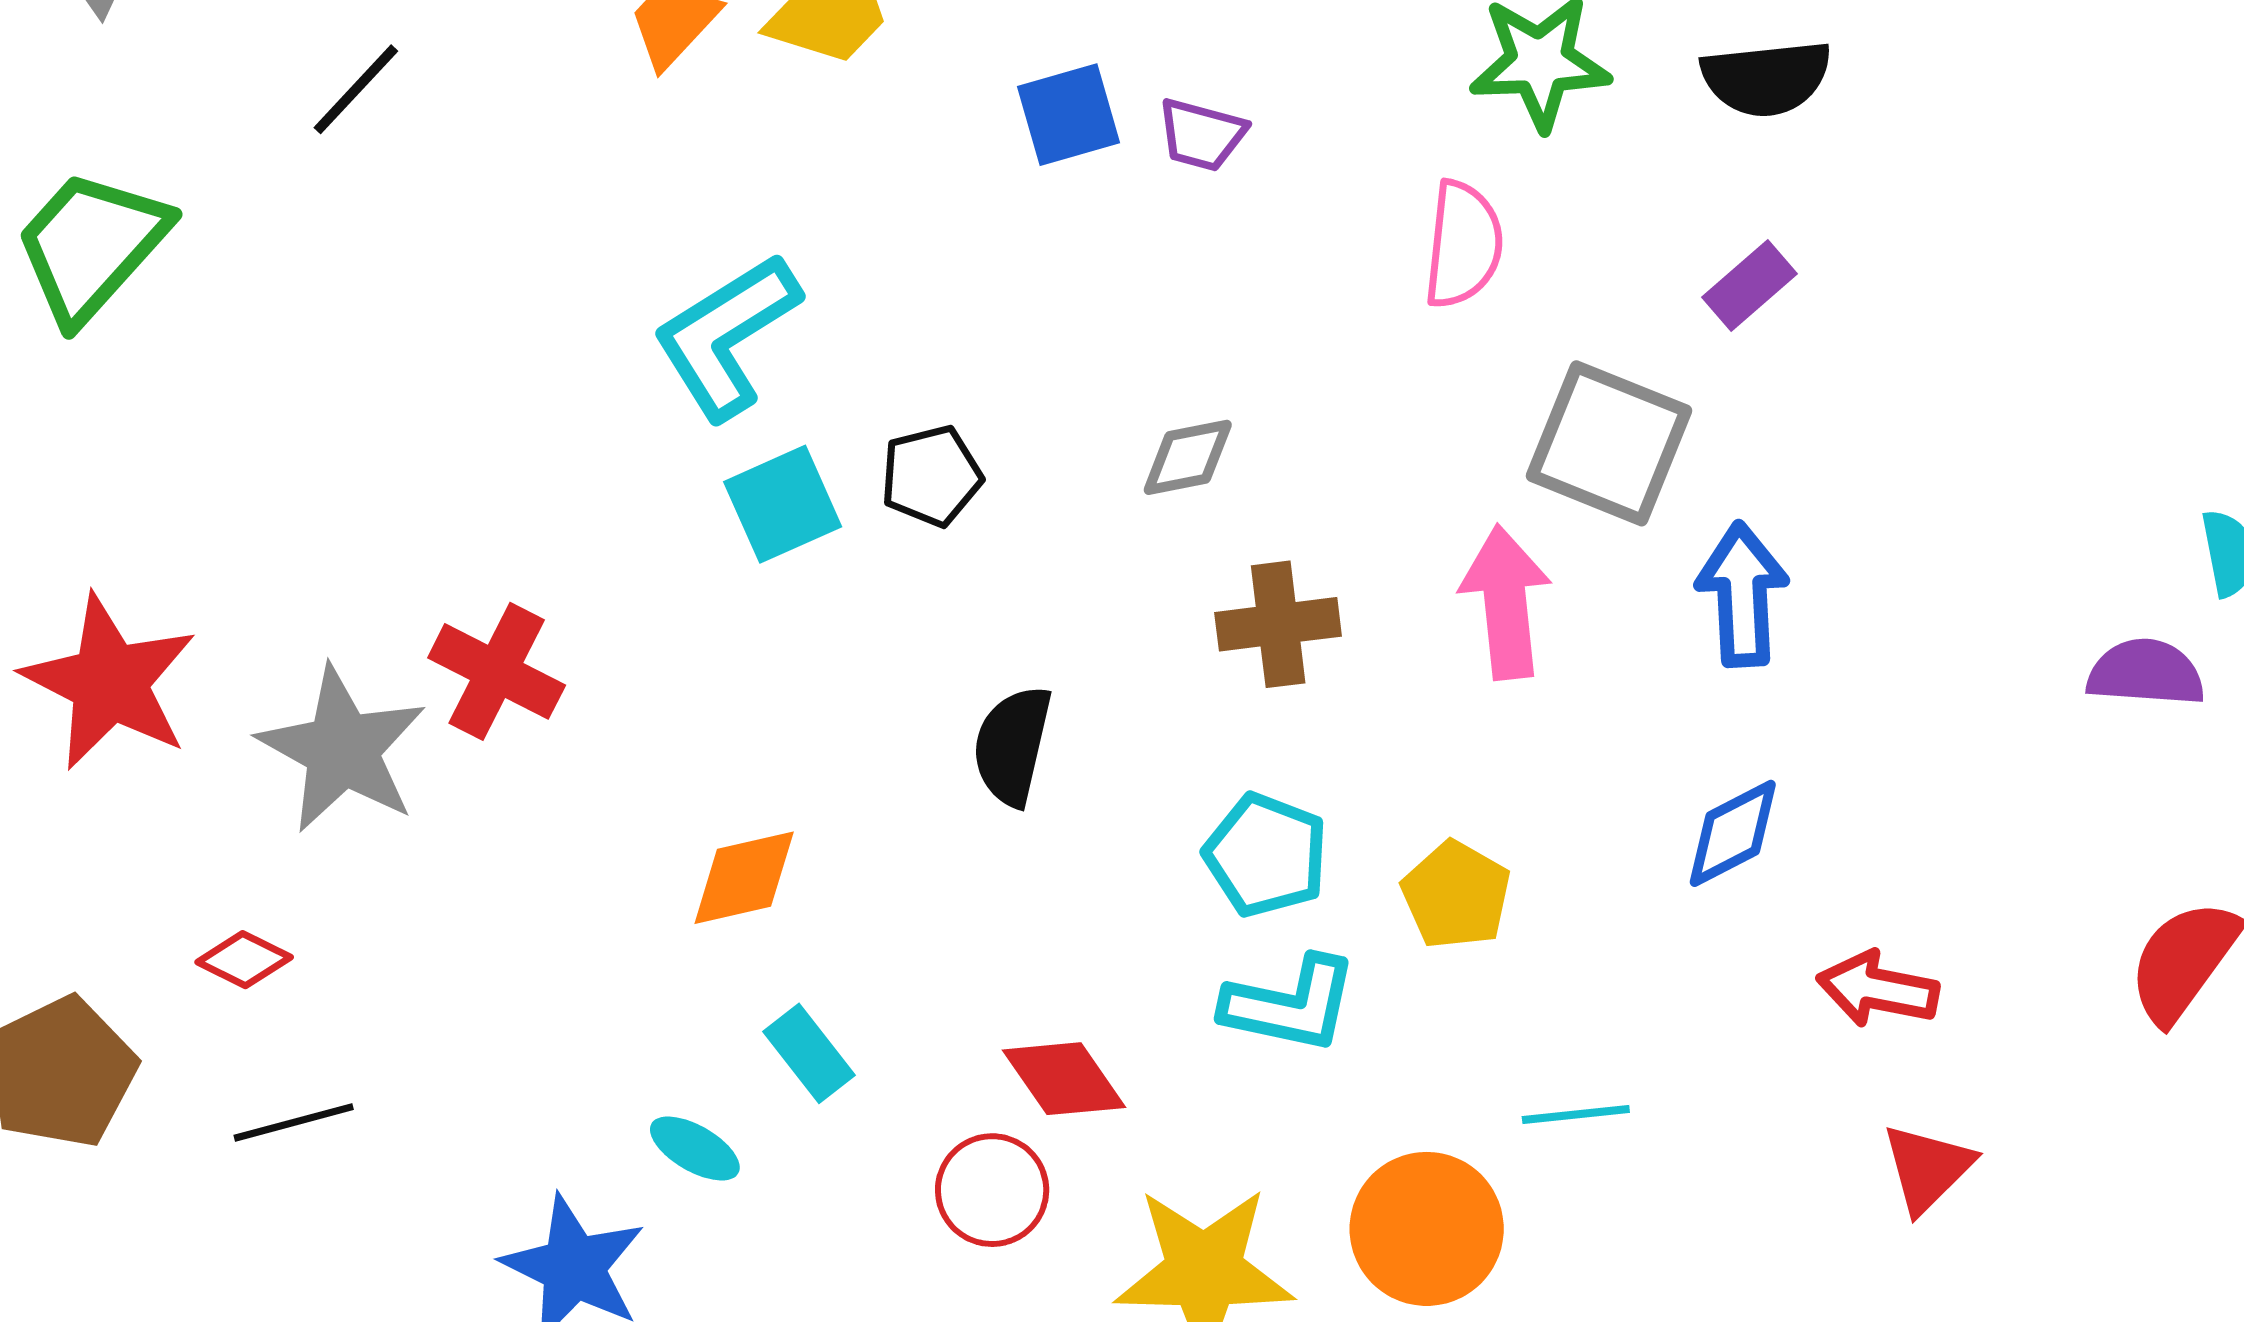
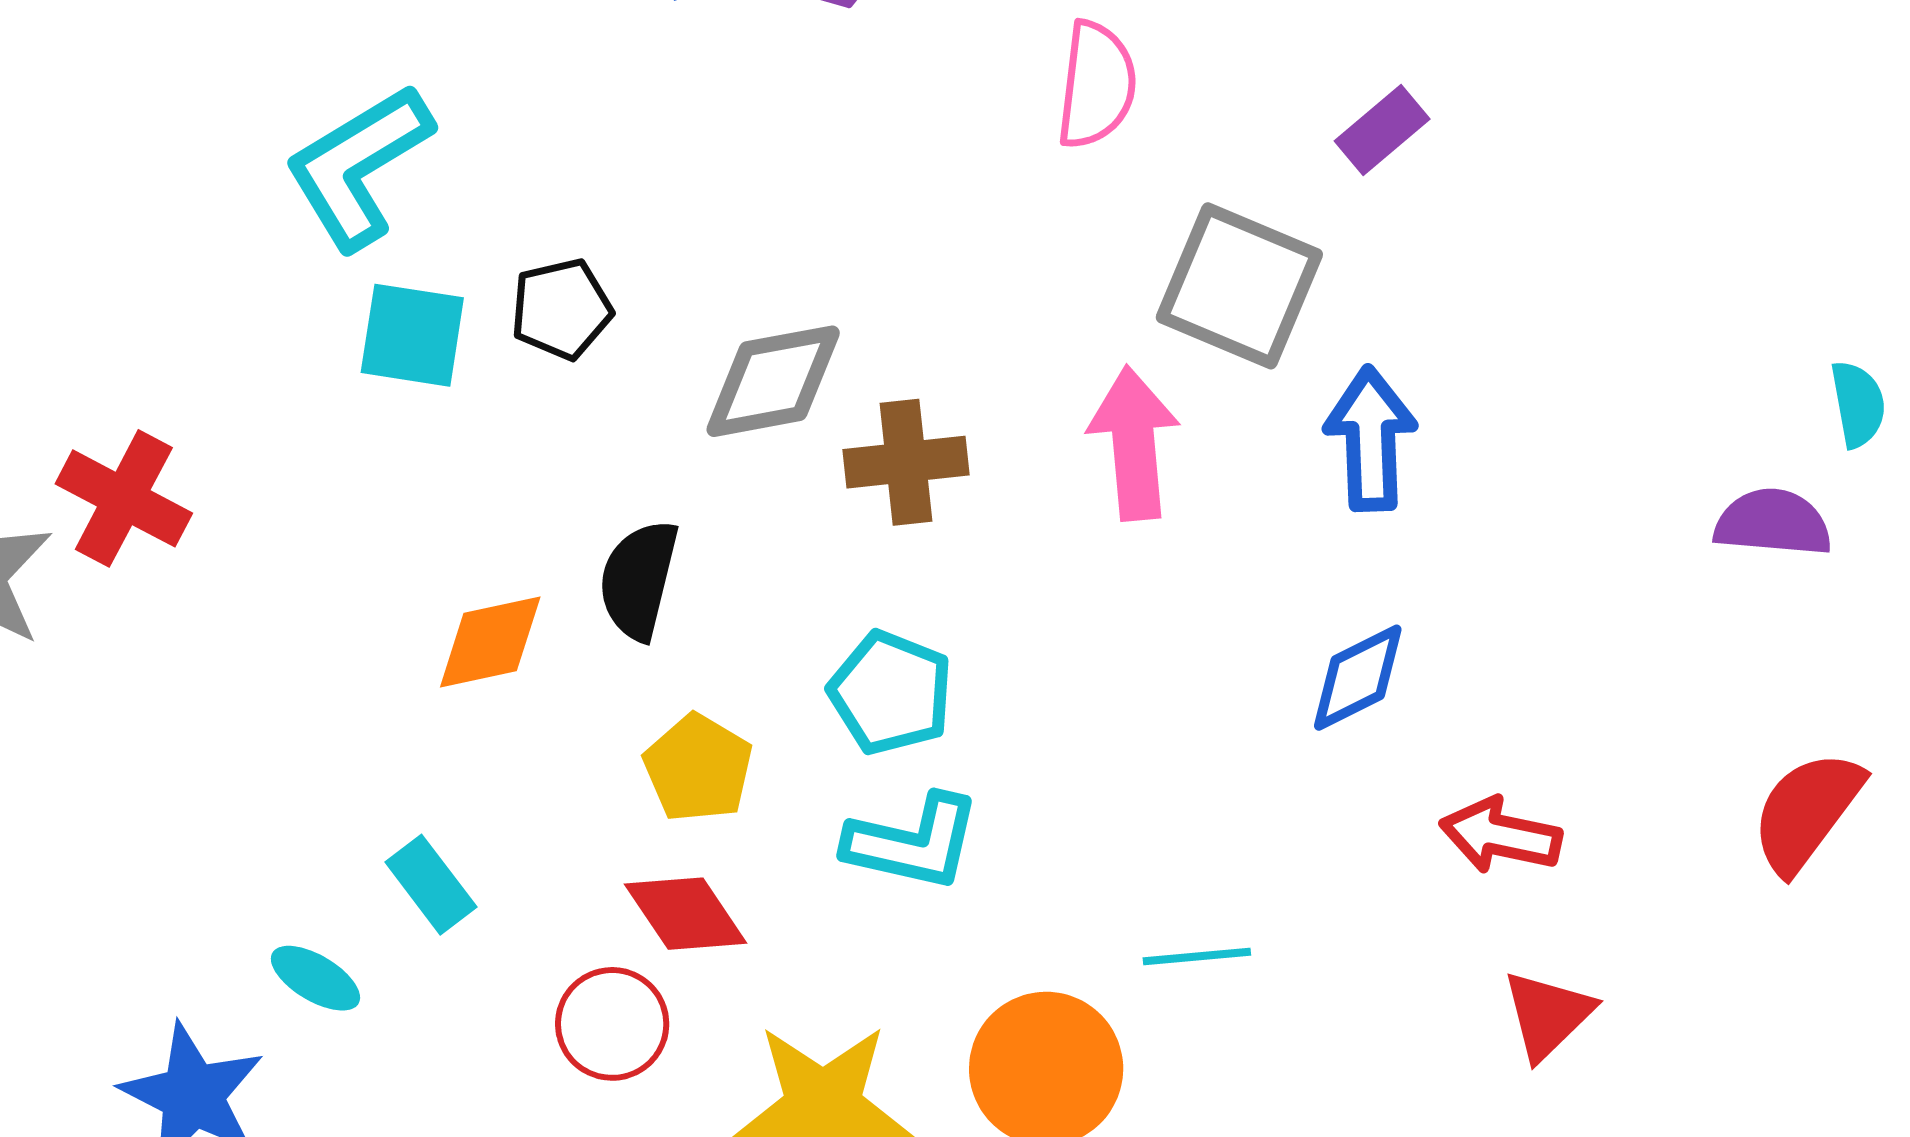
gray diamond: (1188, 457) -> (773, 381), moved, size x1.5
cyan square: (783, 504) -> (412, 335), turned 32
orange diamond: (744, 878) -> (490, 642), moved
yellow pentagon: (1456, 895) -> (698, 768), moved

